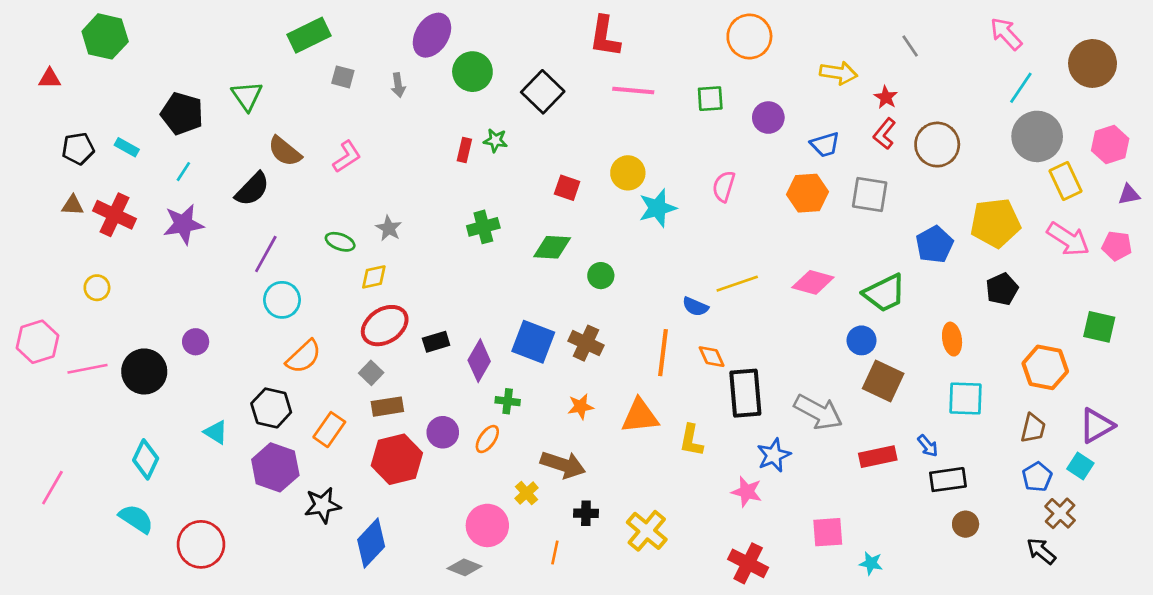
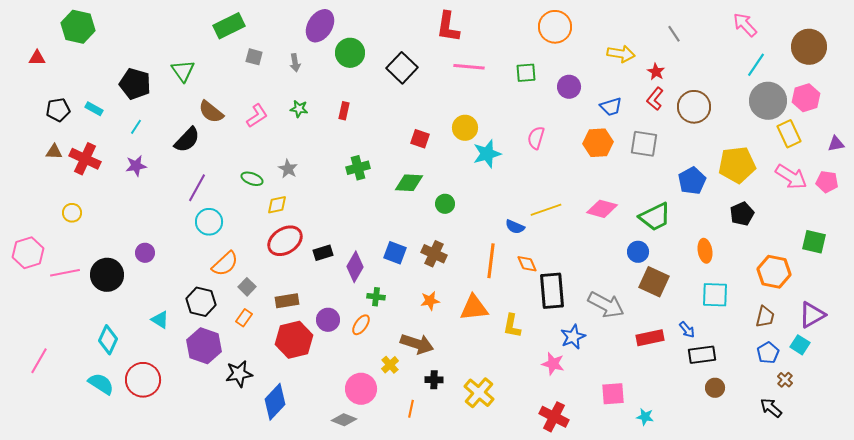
green star: (495, 140) -> (299, 109), moved
pink hexagon: (1110, 145) -> (806, 98), moved
purple star: (183, 224) -> (136, 166), size x0.7
blue square: (533, 342) -> (395, 253), size x0.7
gray square: (371, 373) -> (247, 287), moved
orange rectangle: (329, 430) -> (244, 318), size x0.7
brown cross: (1060, 513) -> (785, 380), size x0.7
red circle: (201, 544) -> (143, 380), moved

